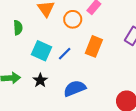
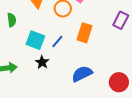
black star: (40, 80) -> (42, 62), moved
blue semicircle: (75, 88) -> (82, 74), moved

